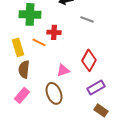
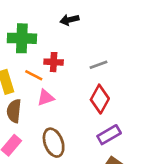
gray line: (87, 19) -> (98, 65), moved, turned -40
pink triangle: (63, 70) -> (46, 98), moved

